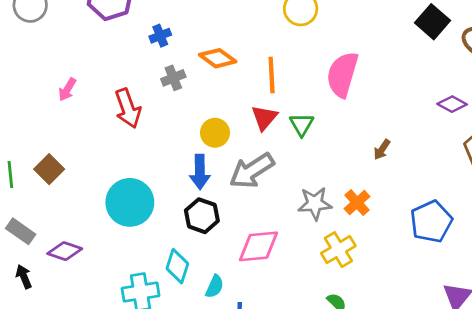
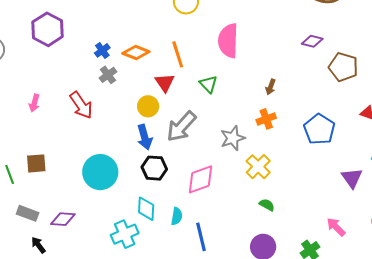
blue cross: (160, 36) -> (102, 50), moved
red triangle: (264, 118) -> (165, 83), moved
brown square: (49, 169) -> (36, 163), turned -35
orange cross: (357, 203) -> (266, 119), moved, turned 36

